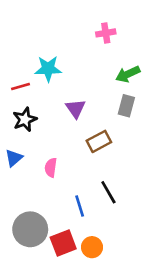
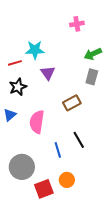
purple triangle: (76, 108) -> (48, 73), moved
pink semicircle: (51, 168) -> (37, 122), size x1.6
red square: (63, 243) -> (44, 189), moved

